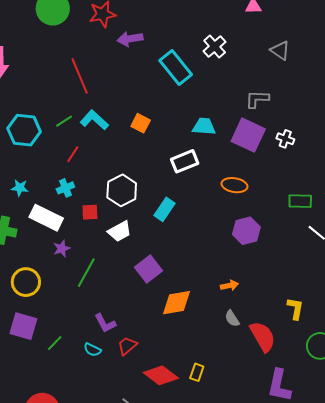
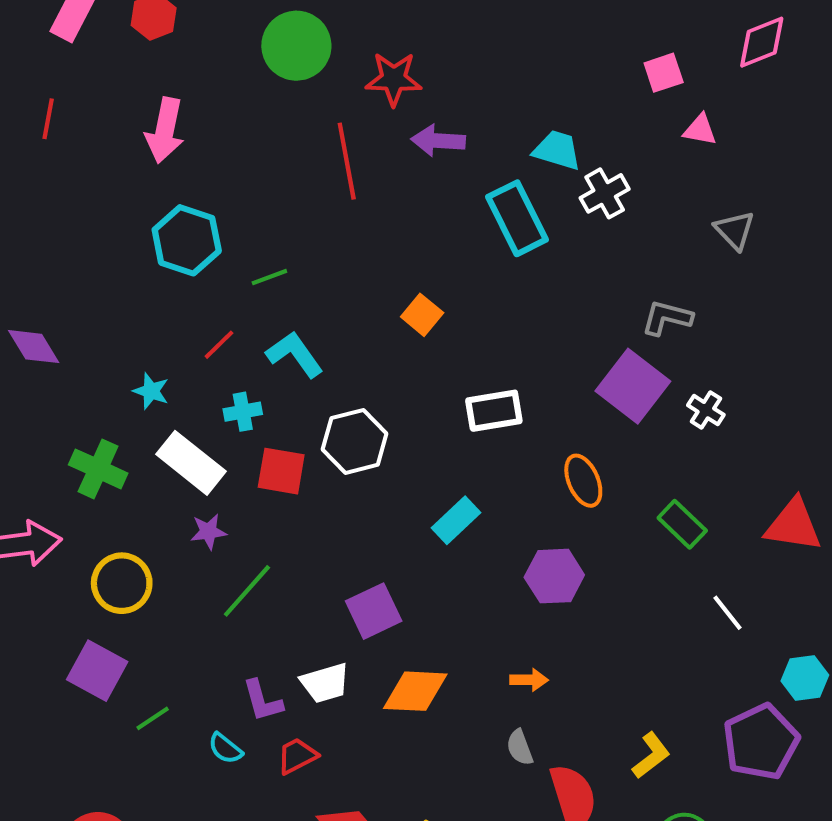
red line: (80, 76) -> (347, 161), moved
cyan L-shape: (94, 120) -> (295, 354), moved
cyan trapezoid: (204, 126) -> (557, 150), moved
cyan hexagon: (24, 130) -> (187, 240), moved
red line: (73, 154) -> (219, 345), moved
orange ellipse: (234, 185) -> (583, 481), turned 45
green rectangle: (300, 201) -> (682, 524), moved, turned 30
cyan rectangle: (165, 209) -> (456, 520), moved
red square: (90, 212) -> (281, 471), size x1.4
white trapezoid: (120, 231) -> (325, 683), moved
purple hexagon: (246, 231) -> (554, 576), moved
yellow L-shape: (295, 309) -> (651, 755), turned 30

